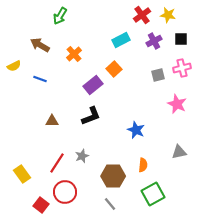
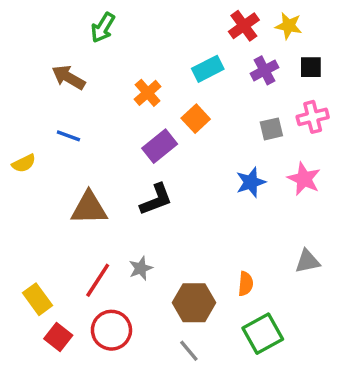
orange cross: (74, 54) -> (148, 93), moved
yellow semicircle: (14, 66) -> (24, 163), moved
brown triangle: (52, 121) -> (89, 208), size x1.6
blue star: (136, 130) -> (251, 182), moved, turned 30
red square: (41, 205) -> (58, 337), moved

